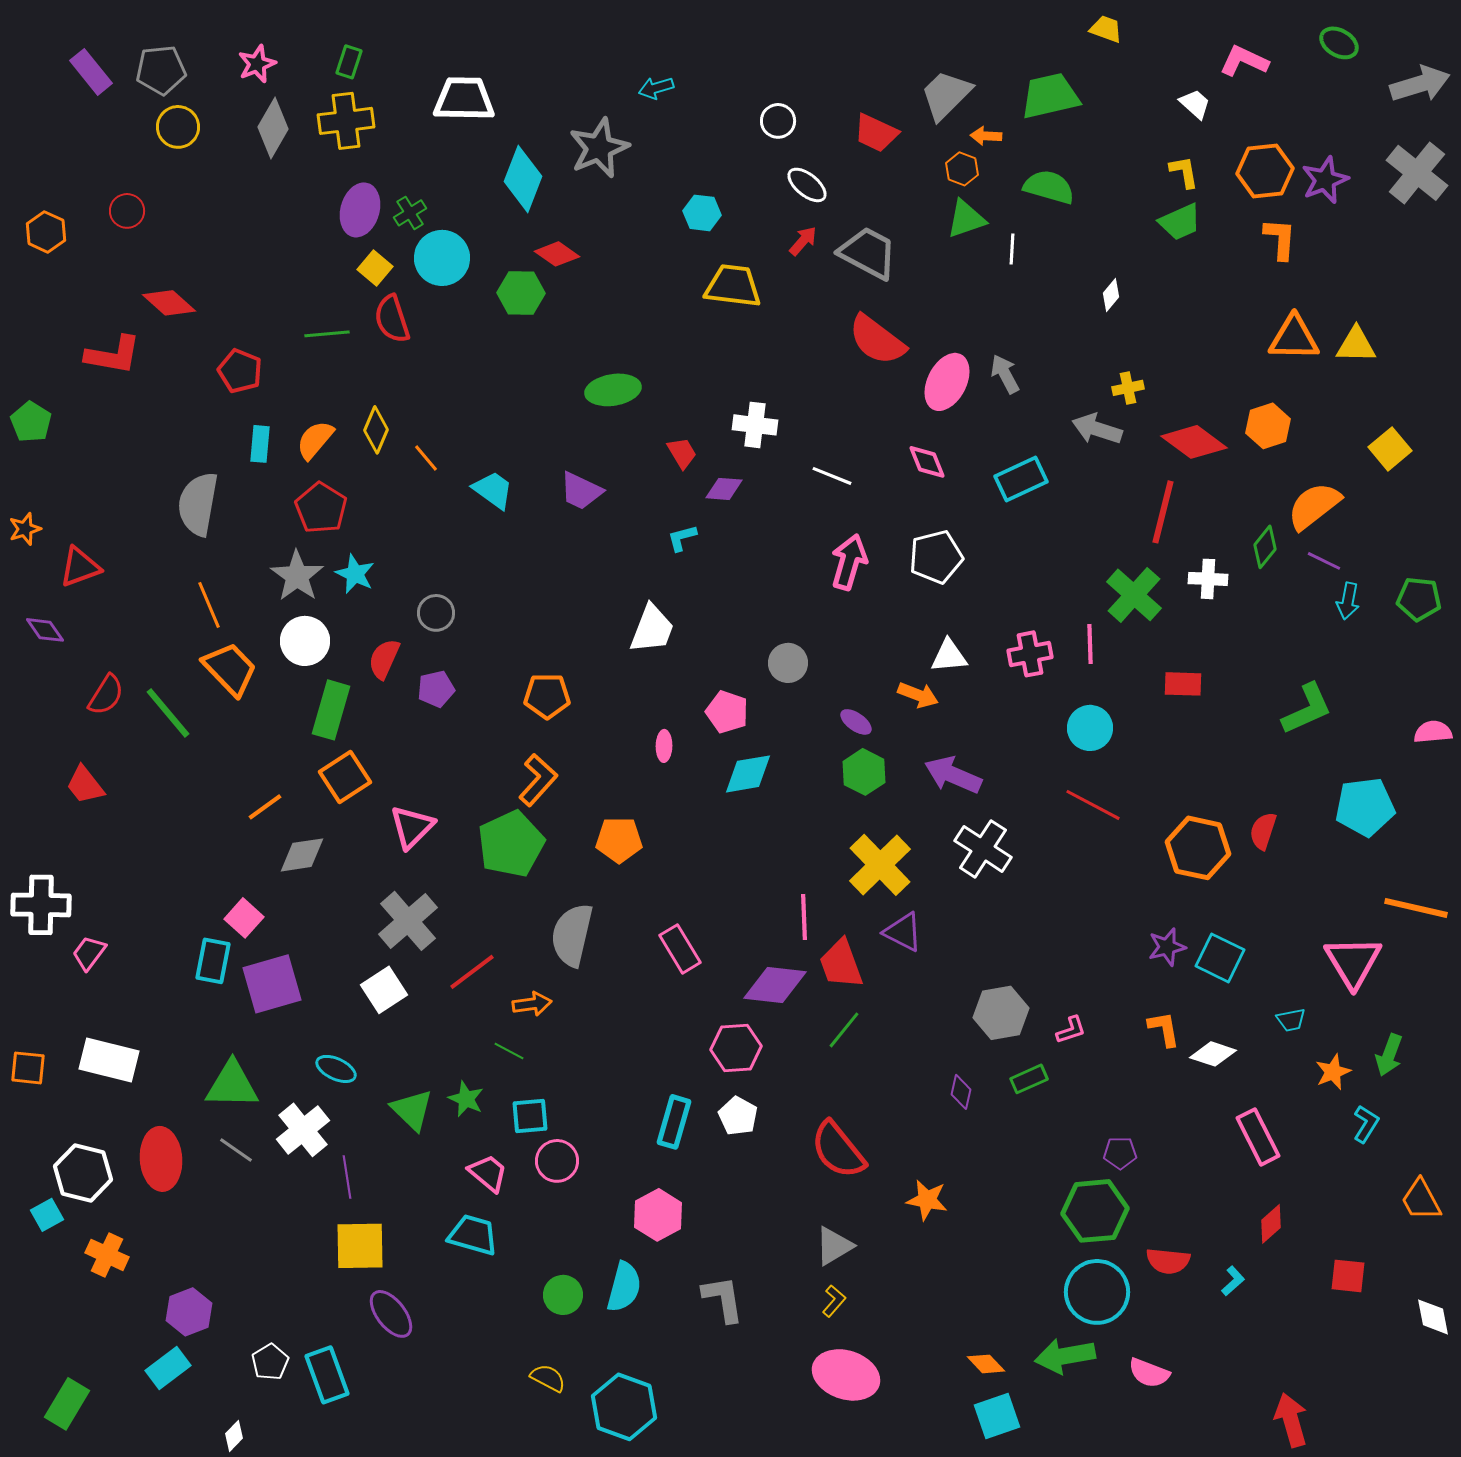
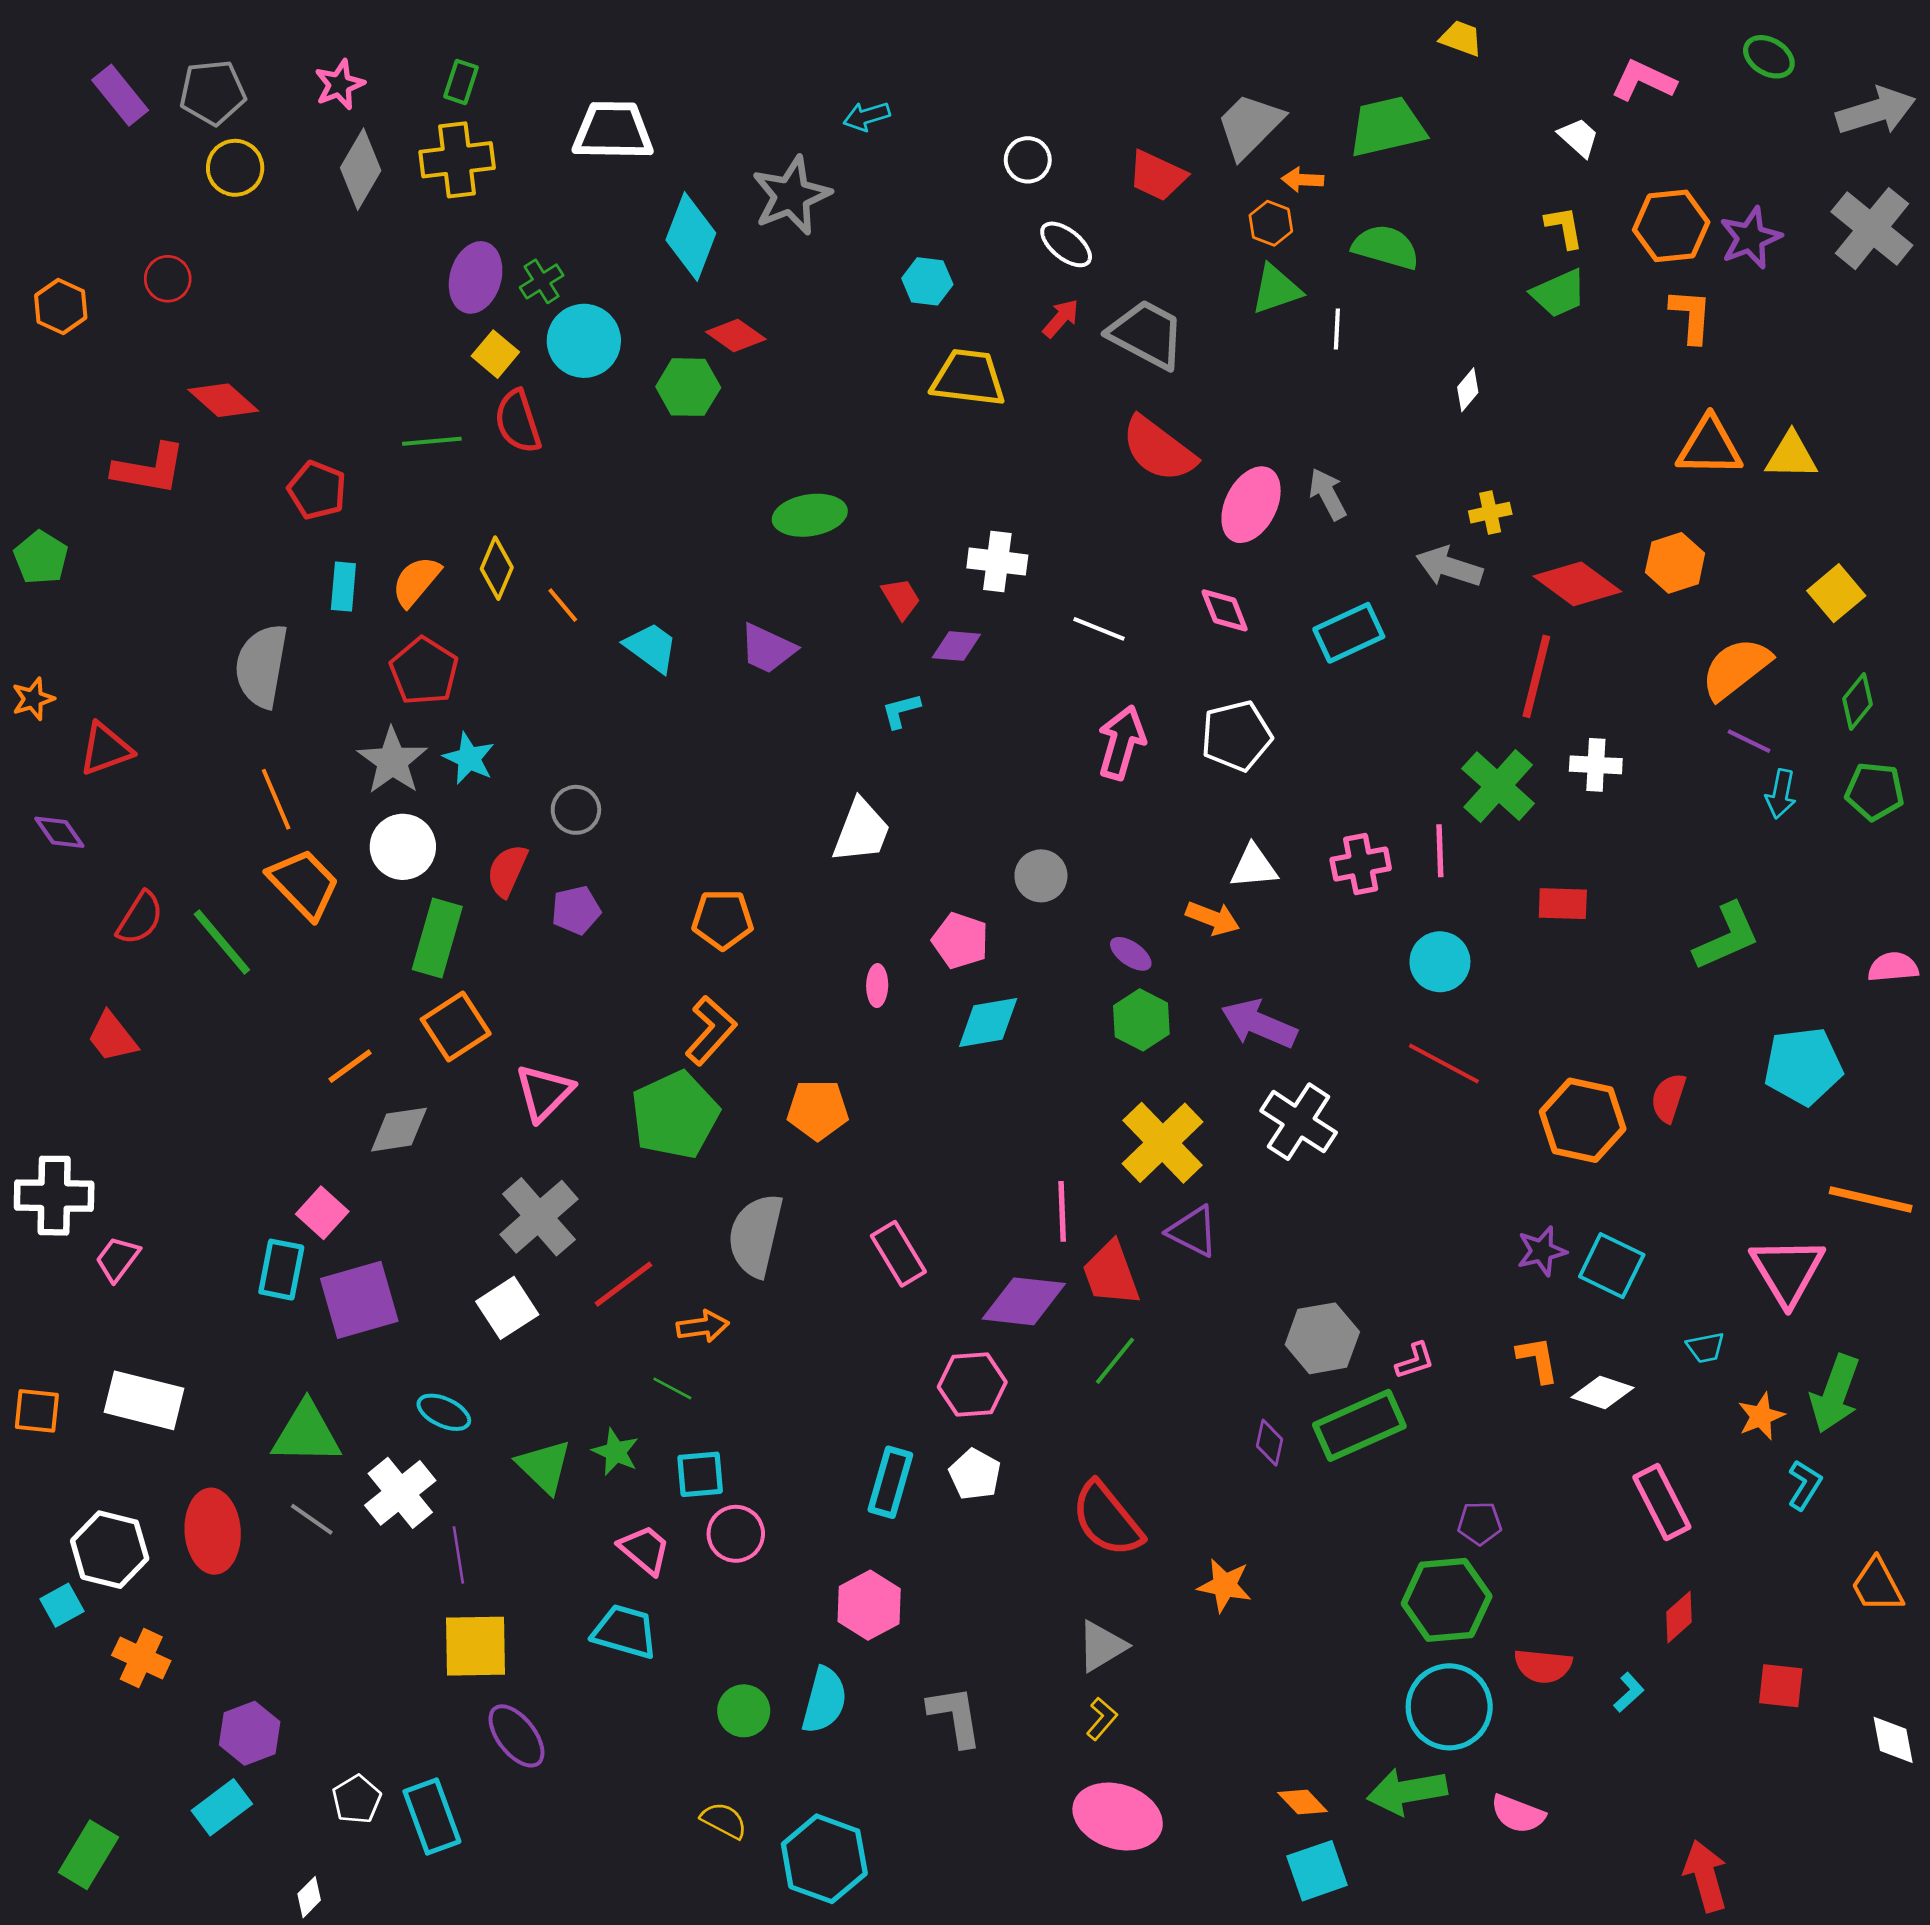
green diamond: (1265, 547) -> (1857, 702), moved
green arrow: (1389, 1055) -> (1835, 1394), size x1.4
green rectangle: (1029, 1079) -> (1359, 1425), size x1.8

